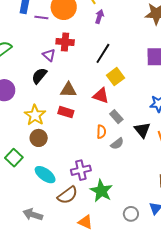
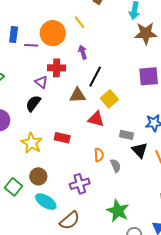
purple arrow: (99, 17) -> (83, 52), moved, turned -32
brown triangle: (68, 90) -> (78, 95), moved
gray rectangle: (116, 117) -> (126, 135), moved, turned -32
brown circle: (39, 138) -> (38, 176), moved
gray semicircle: (117, 144) -> (116, 166), turned -72
purple cross: (81, 170) -> (80, 184), moved
green star: (101, 191) -> (118, 211), moved

